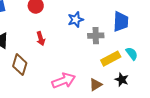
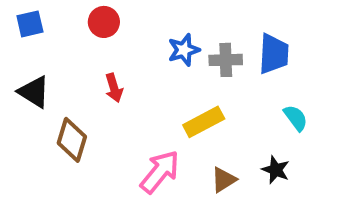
gray cross: (96, 36) -> (226, 60), moved
yellow rectangle: (111, 59) -> (204, 122), moved
pink arrow: (64, 81) -> (160, 172), turned -30

